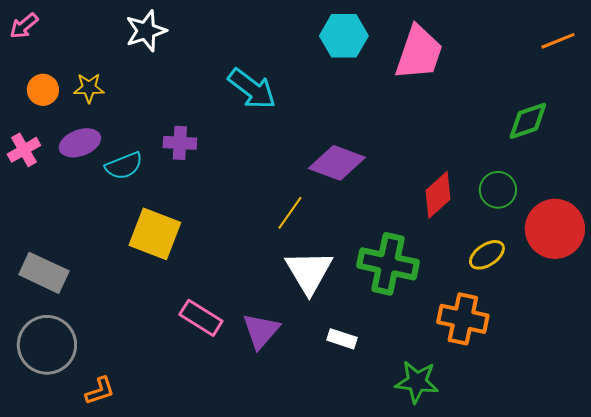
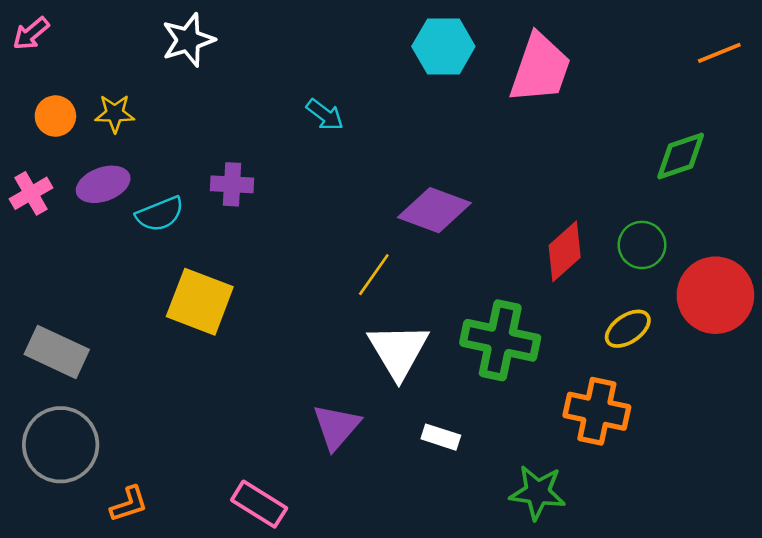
cyan arrow: (252, 89) -> (325, 115), size x0.6
pink rectangle: (201, 318) -> (259, 504), moved

